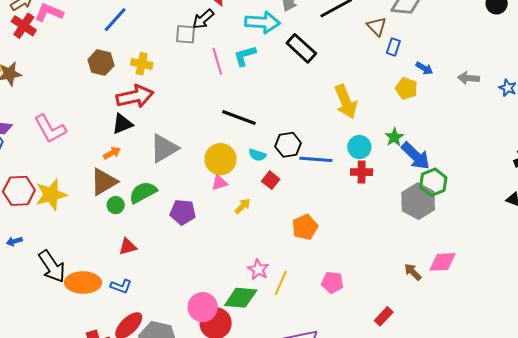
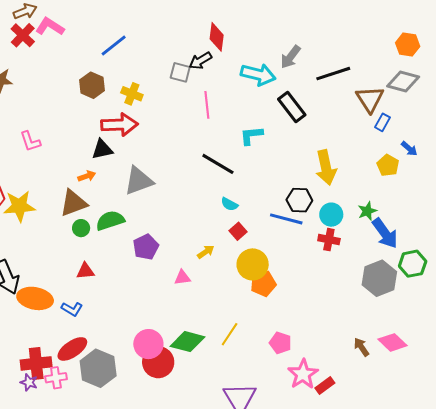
brown triangle: (377, 27) -> (370, 99), size x1.4
cyan L-shape: (245, 56) -> (251, 135), moved
pink L-shape: (50, 129) -> (30, 141), size x0.7
black hexagon: (288, 145) -> (299, 200), moved
yellow circle: (221, 159) -> (253, 264), moved
green hexagon: (433, 182) -> (413, 264), moved
pink triangle: (219, 183) -> (182, 277), moved
purple pentagon: (183, 212) -> (146, 247), turned 30
pink diamond: (443, 262) -> (392, 342), turned 36
pink star: (258, 269) -> (303, 374), moved, size x1.4

